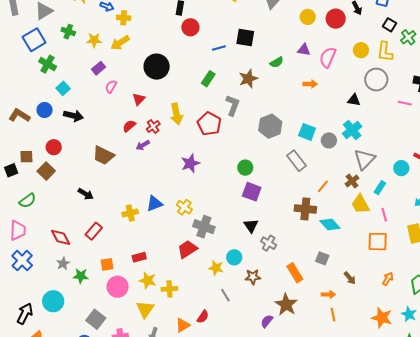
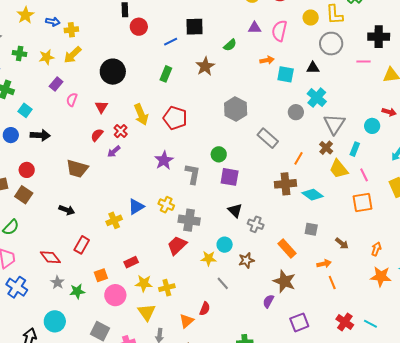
gray L-shape: (233, 105) -> (193, 174), moved
cyan square: (307, 132) -> (286, 74), moved
orange arrow: (388, 279) -> (376, 249), moved

